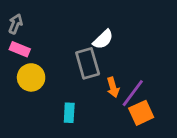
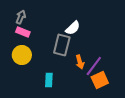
gray arrow: (16, 24) -> (21, 17), moved
pink rectangle: (20, 49) -> (23, 32), moved
gray rectangle: (88, 63) -> (62, 45), turned 30

